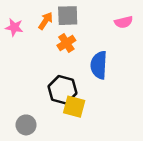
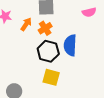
orange arrow: (46, 21) -> (26, 24), moved
black hexagon: (62, 90) -> (48, 51), moved

